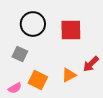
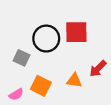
black circle: (33, 24) -> (46, 39), moved
orange triangle: (69, 75) -> (74, 80), turned 35

